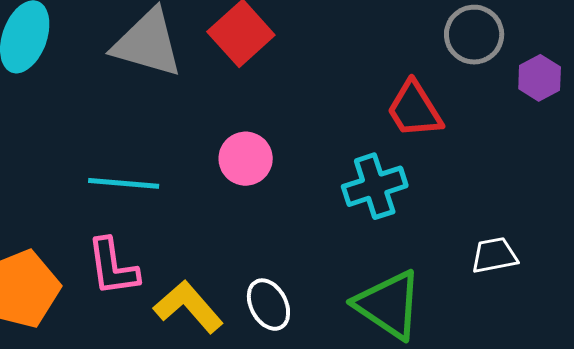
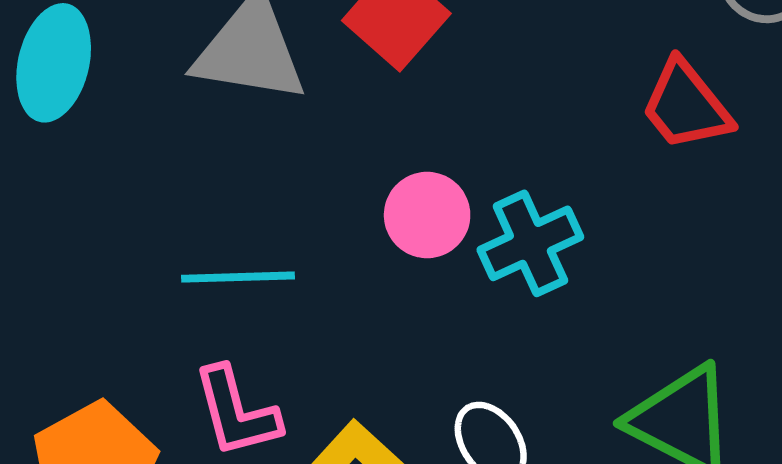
cyan cross: (375, 186) -> (530, 243), moved

